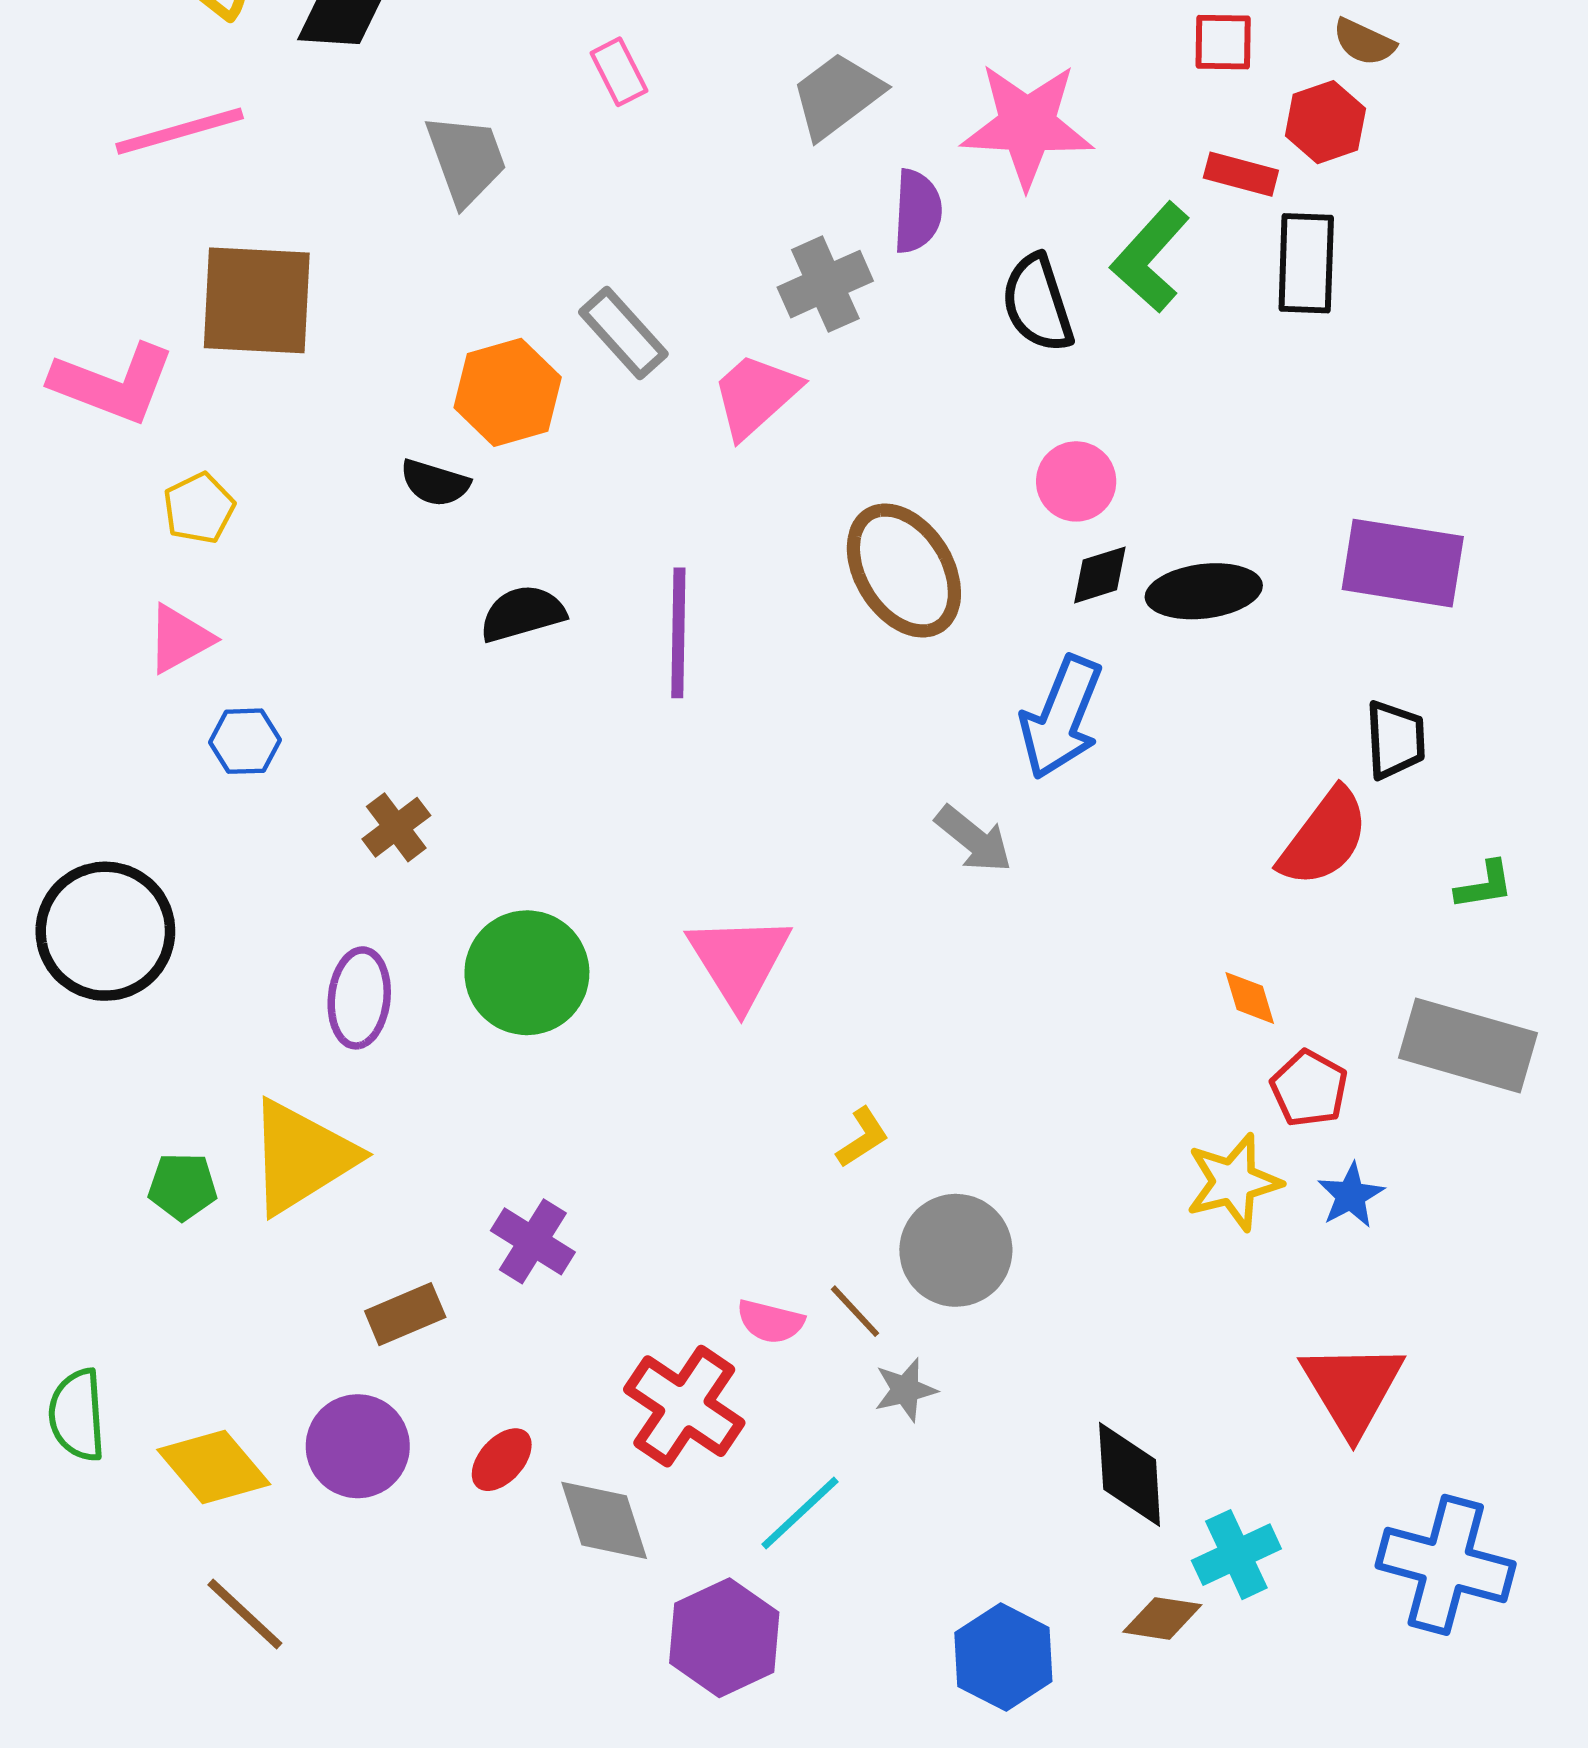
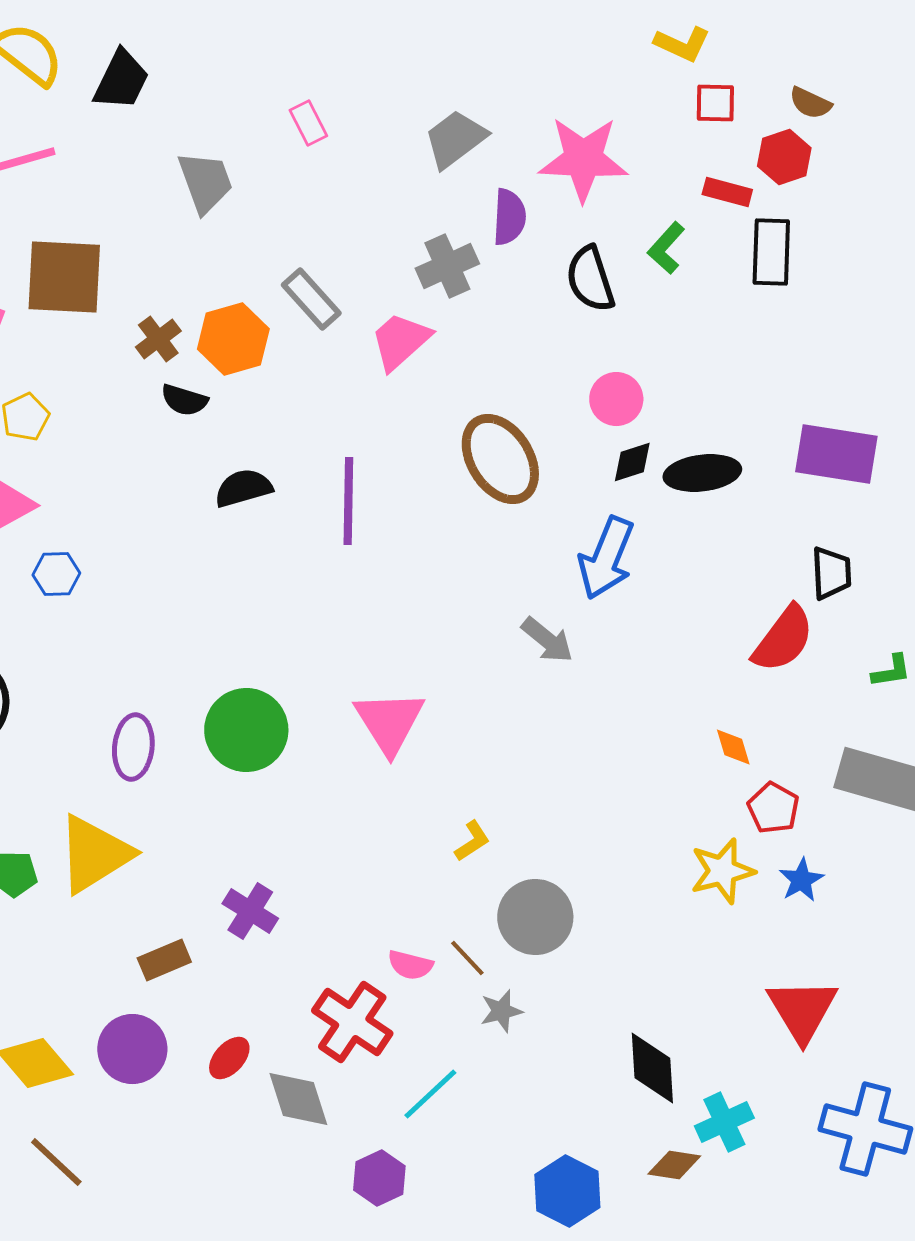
green L-shape: (1150, 257) -> (666, 248), size x0.7
brown cross: (396, 827) -> (158, 339), moved
purple hexagon: (724, 1638) -> (379, 1178), size x0.7

